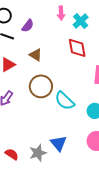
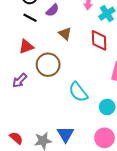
brown triangle: (36, 55) -> (65, 34), moved
brown circle: (41, 86) -> (48, 65), moved

